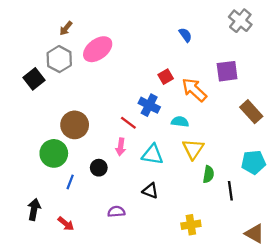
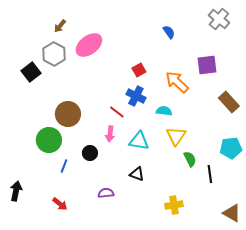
red square: (166, 77) -> (139, 70), moved
green semicircle: (208, 174) -> (190, 159), turned -35
black arrow: (34, 209) -> (16, 191), moved

